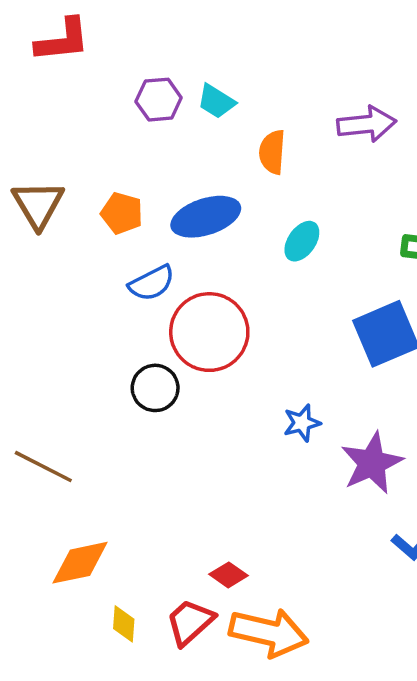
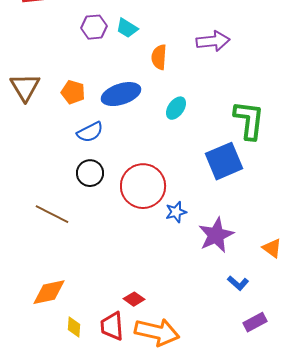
red circle: (209, 332) -> (143, 186), moved
black circle: (155, 388) -> (90, 173), moved
brown line: (43, 467) -> (52, 214), moved
red trapezoid: (190, 622) -> (112, 326), turned -52

